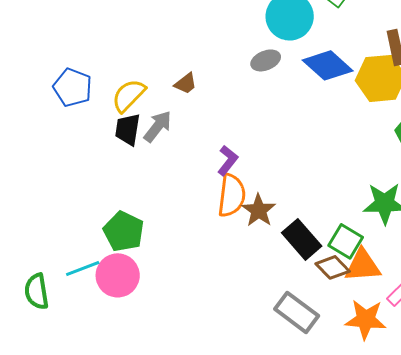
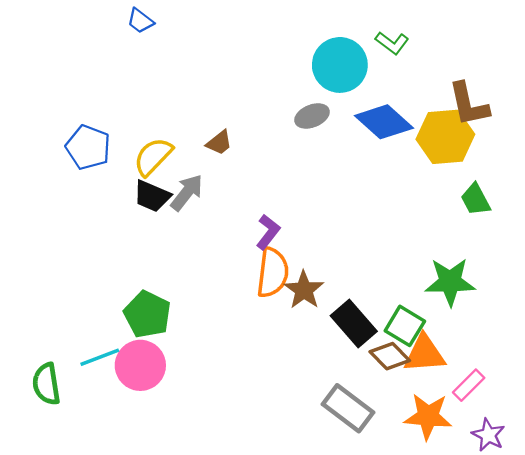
black trapezoid: (128, 129) -> (152, 196), turned -76

